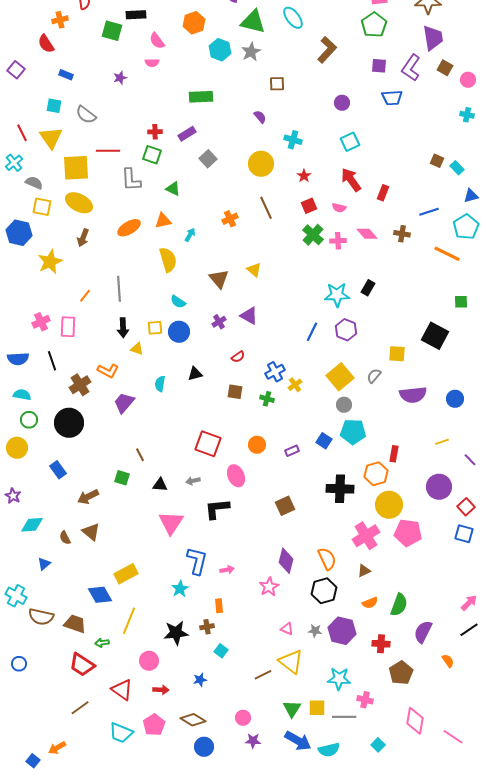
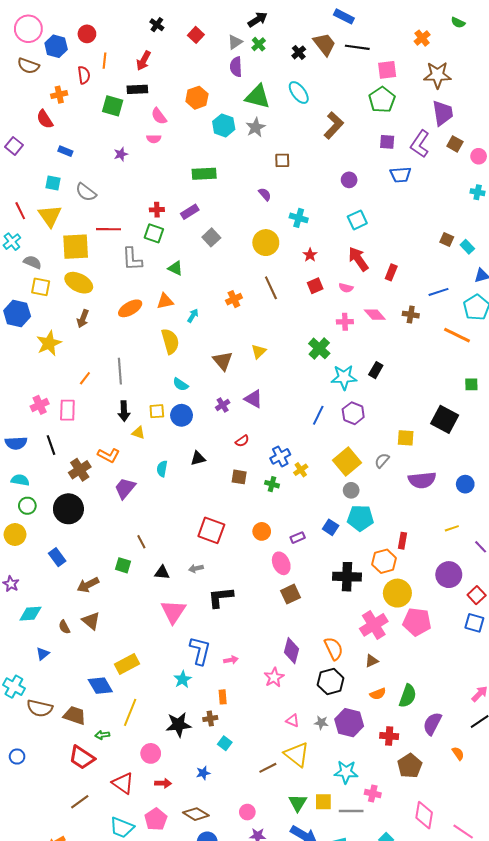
green cross: (313, 235) -> (319, 348), moved
yellow triangle: (254, 270) -> (259, 352), turned 35
pink ellipse: (236, 476) -> (281, 563), moved

